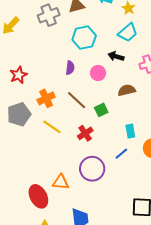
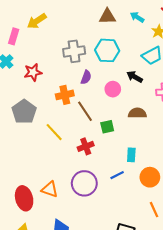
gray cross: (49, 15) -> (74, 51), moved
orange cross: (46, 98) -> (65, 95), moved
gray pentagon: (19, 114) -> (24, 112), turned -30

